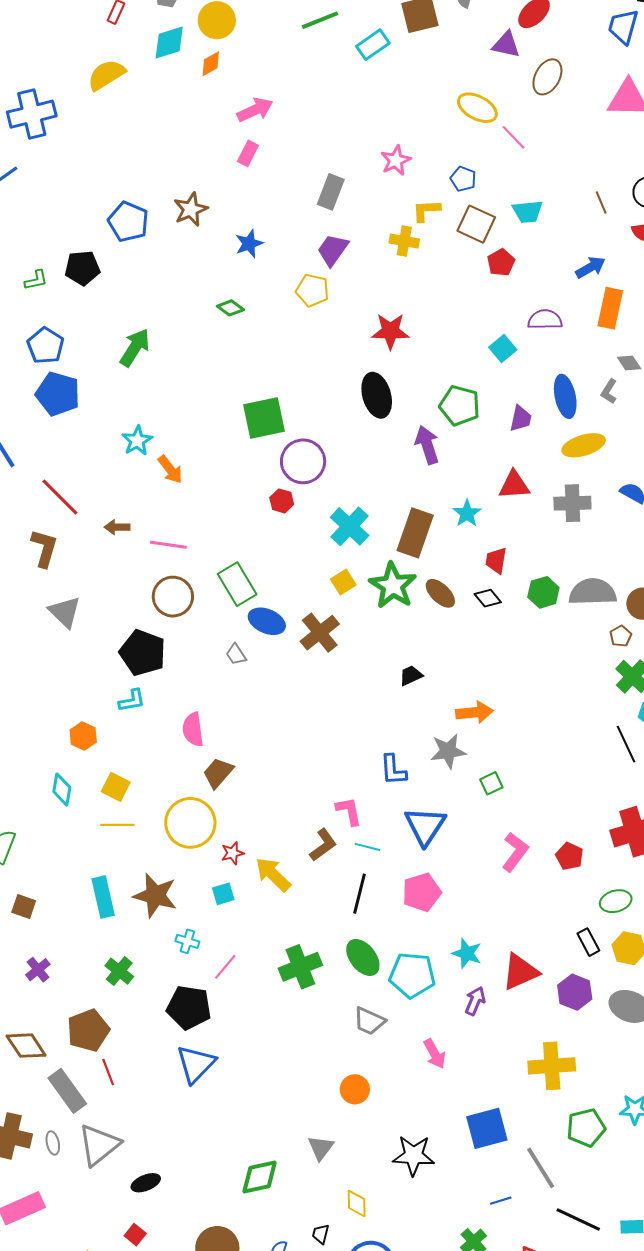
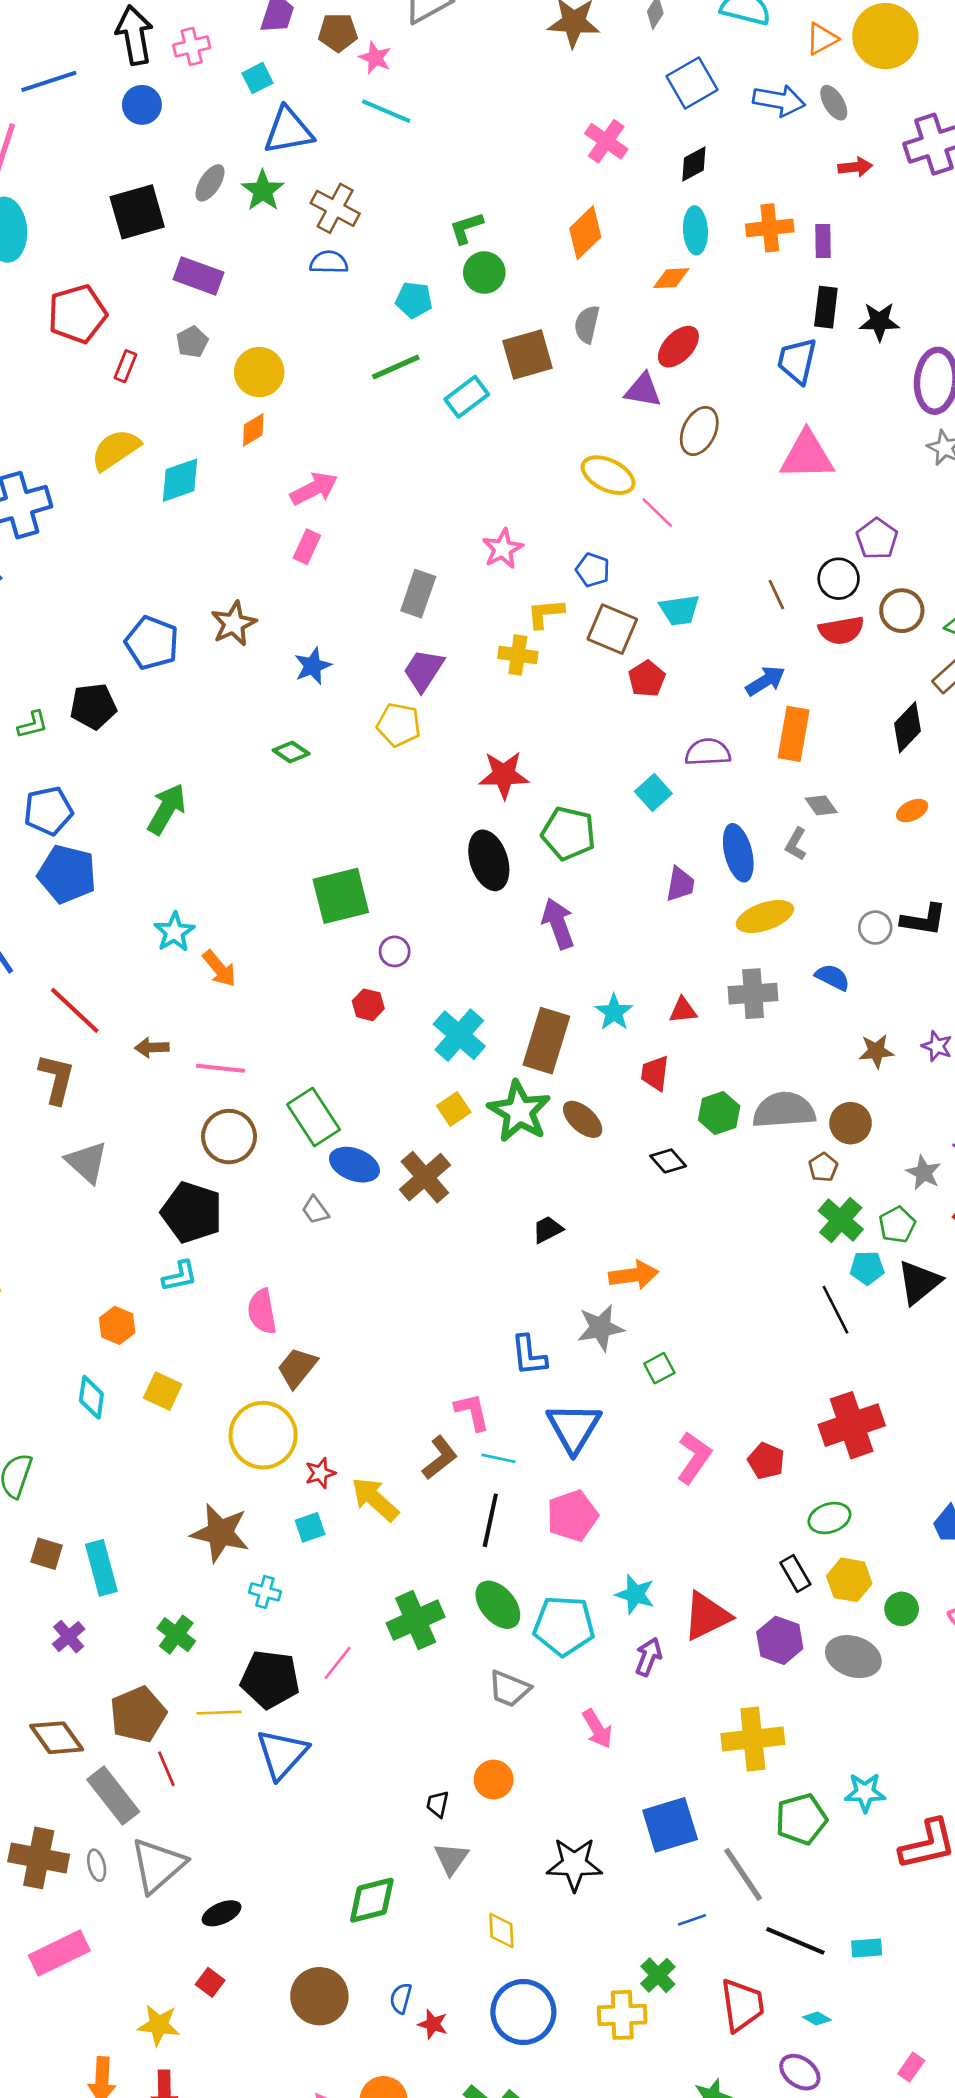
cyan diamond: (169, 43) -> (180, 480), moved
blue pentagon: (46, 346) -> (48, 811), turned 30
green pentagon: (460, 406) -> (569, 833), moved
purple circle: (303, 461) -> (395, 951), size x0.5
red triangle: (514, 485) -> (683, 1010), moved, size x0.7
black diamond: (488, 598) -> (668, 1161), moved
yellow line: (117, 825) -> (219, 1713), moved
cyan rectangle: (103, 897) -> (101, 1568), moved
pink line: (225, 967) -> (338, 1663), moved
black trapezoid: (321, 1234) -> (438, 1804), moved

